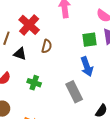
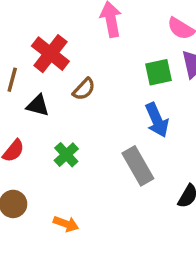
brown semicircle: (47, 46) -> (84, 89), turned 32
green cross: (34, 83) -> (66, 155), turned 32

